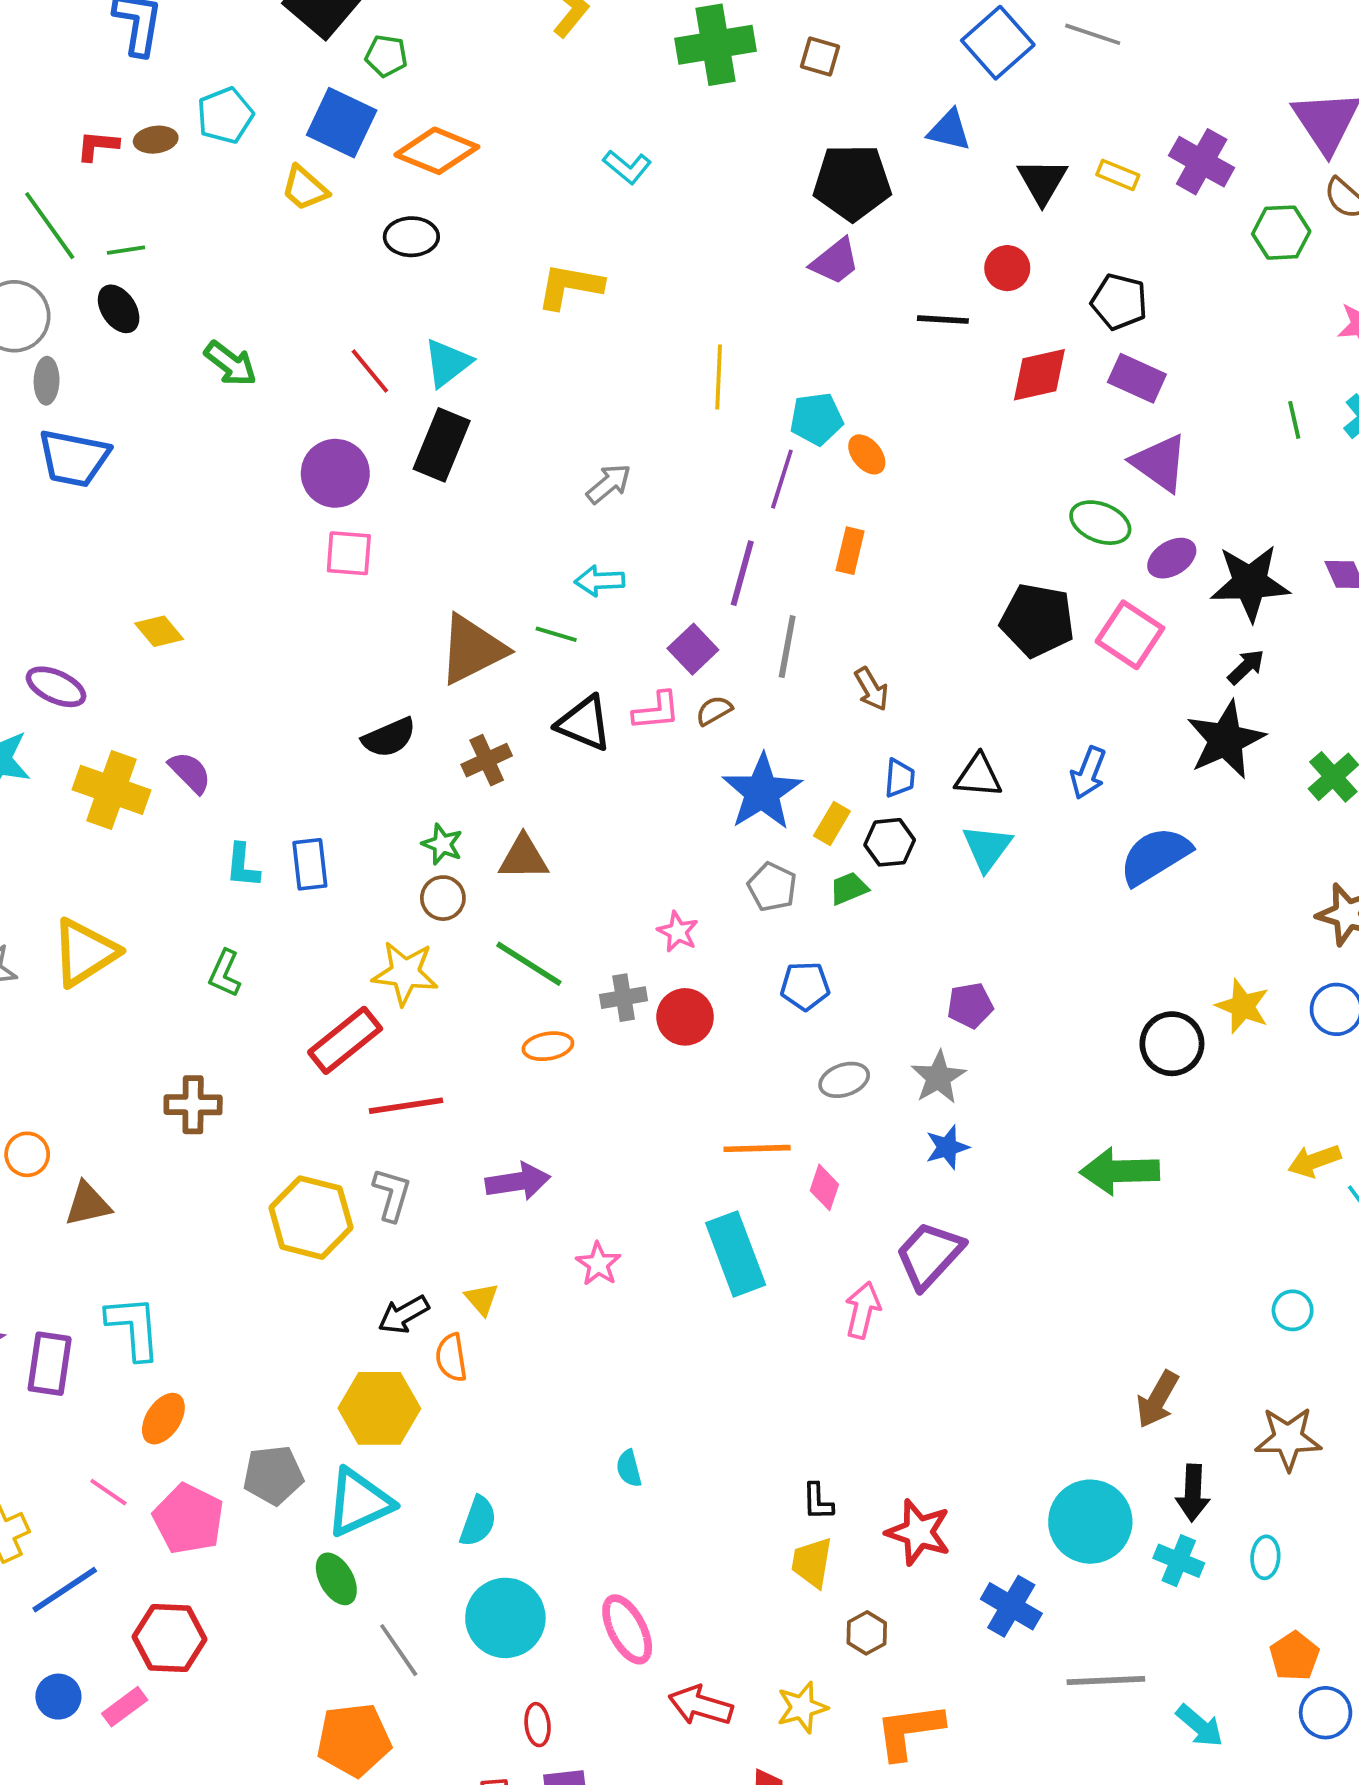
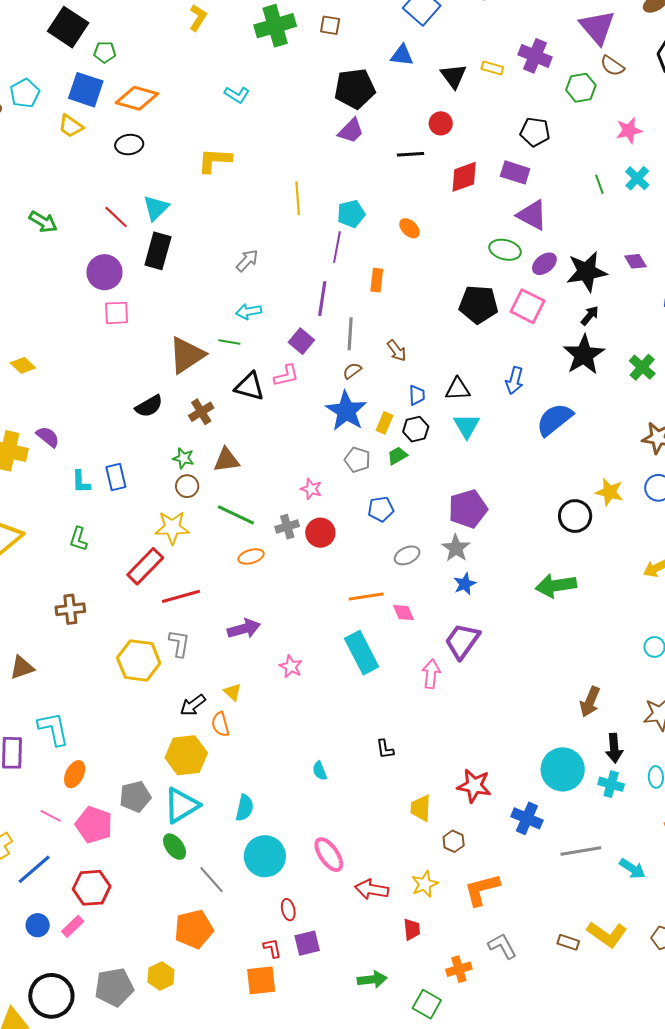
black pentagon: (1119, 302) -> (535, 132), moved
orange ellipse: (867, 454) -> (409, 228), moved
brown semicircle: (714, 711) -> (352, 371), moved
purple pentagon: (970, 1005) -> (468, 509), size x1.6
pink diamond: (824, 1187) -> (404, 613), turned -35
black L-shape: (818, 1502) -> (385, 749), moved

